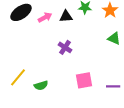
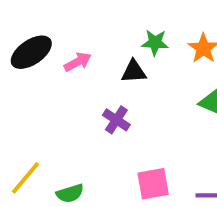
black triangle: (66, 16) -> (134, 72), moved

